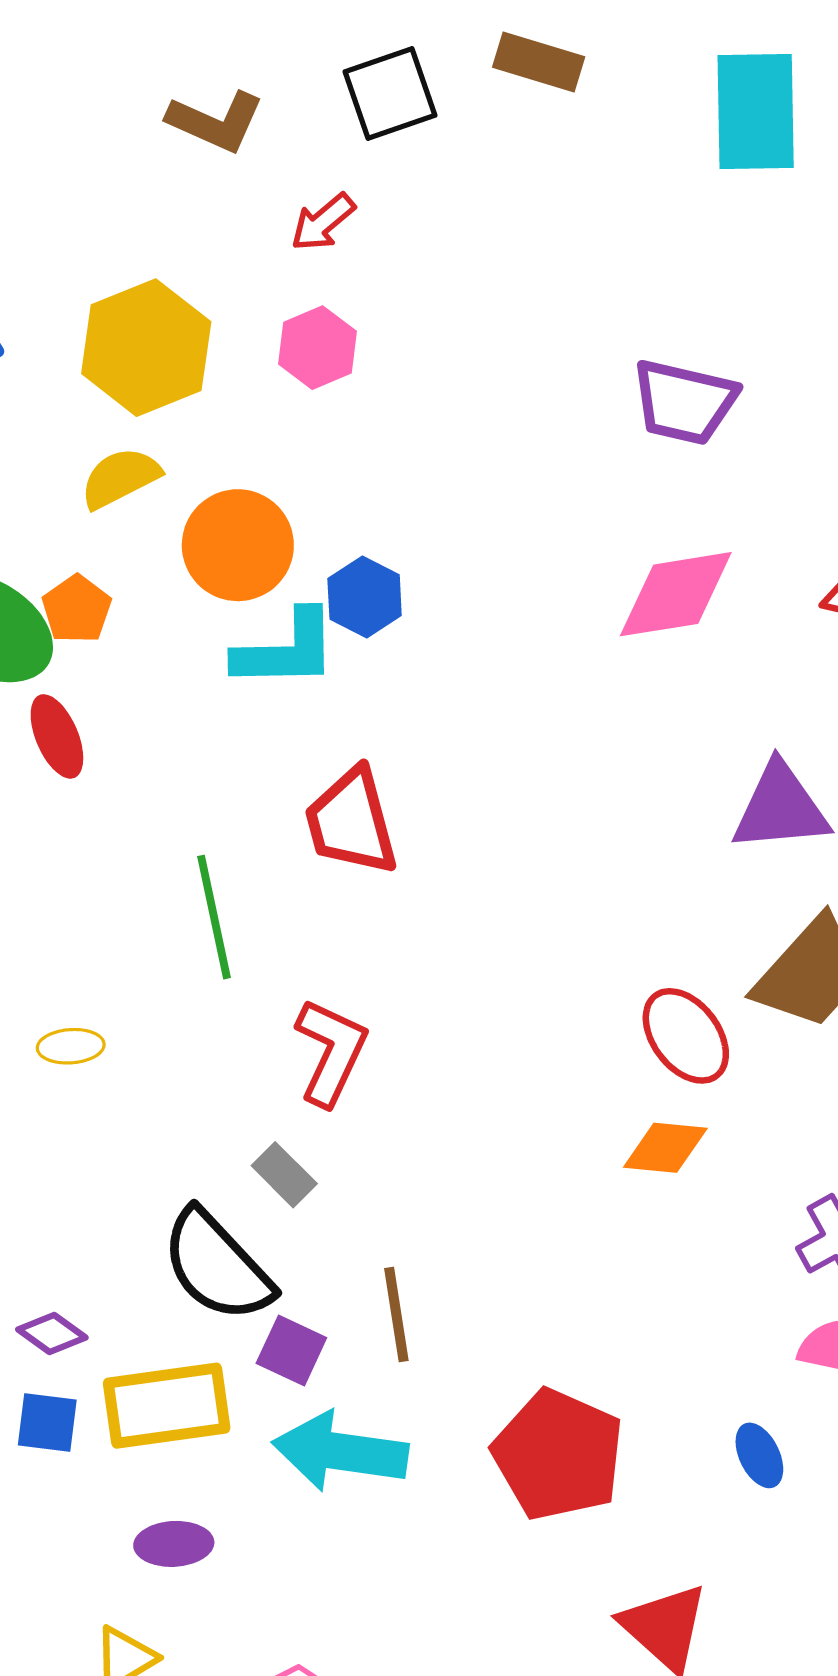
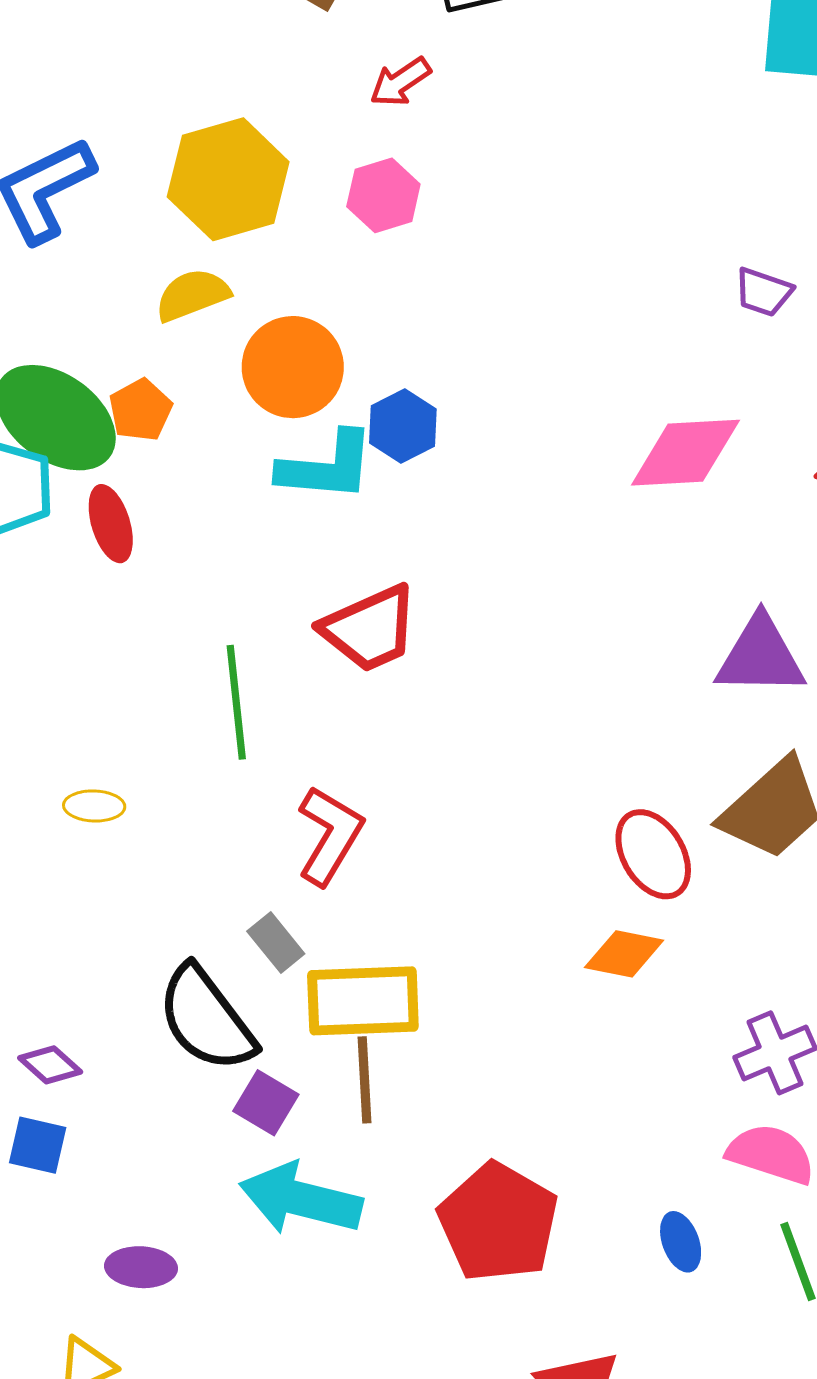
purple trapezoid: (684, 402) -> (763, 292), moved, size x0.6
red trapezoid: (351, 822) -> (370, 629), turned -105
yellow rectangle: (167, 1406) -> (363, 1001), moved

